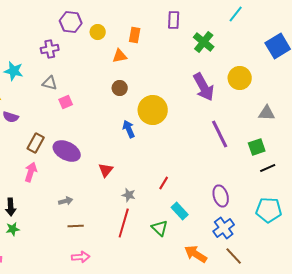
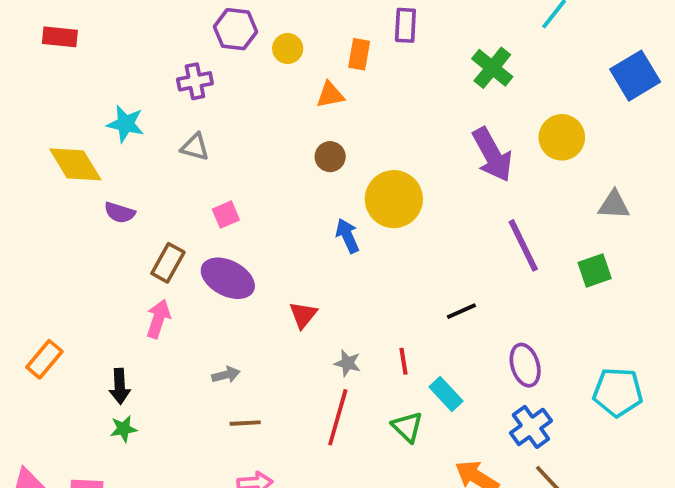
purple rectangle: (174, 20) -> (405, 25), moved
pink square: (66, 102) -> (226, 215), moved
black line: (268, 168) -> (461, 311), moved
red line: (164, 183) -> (403, 361), moved, turned -40

